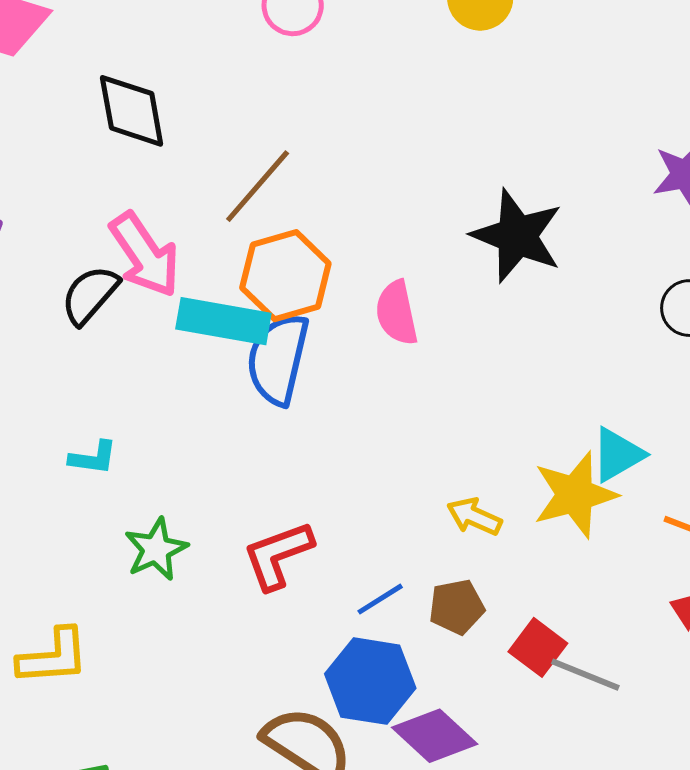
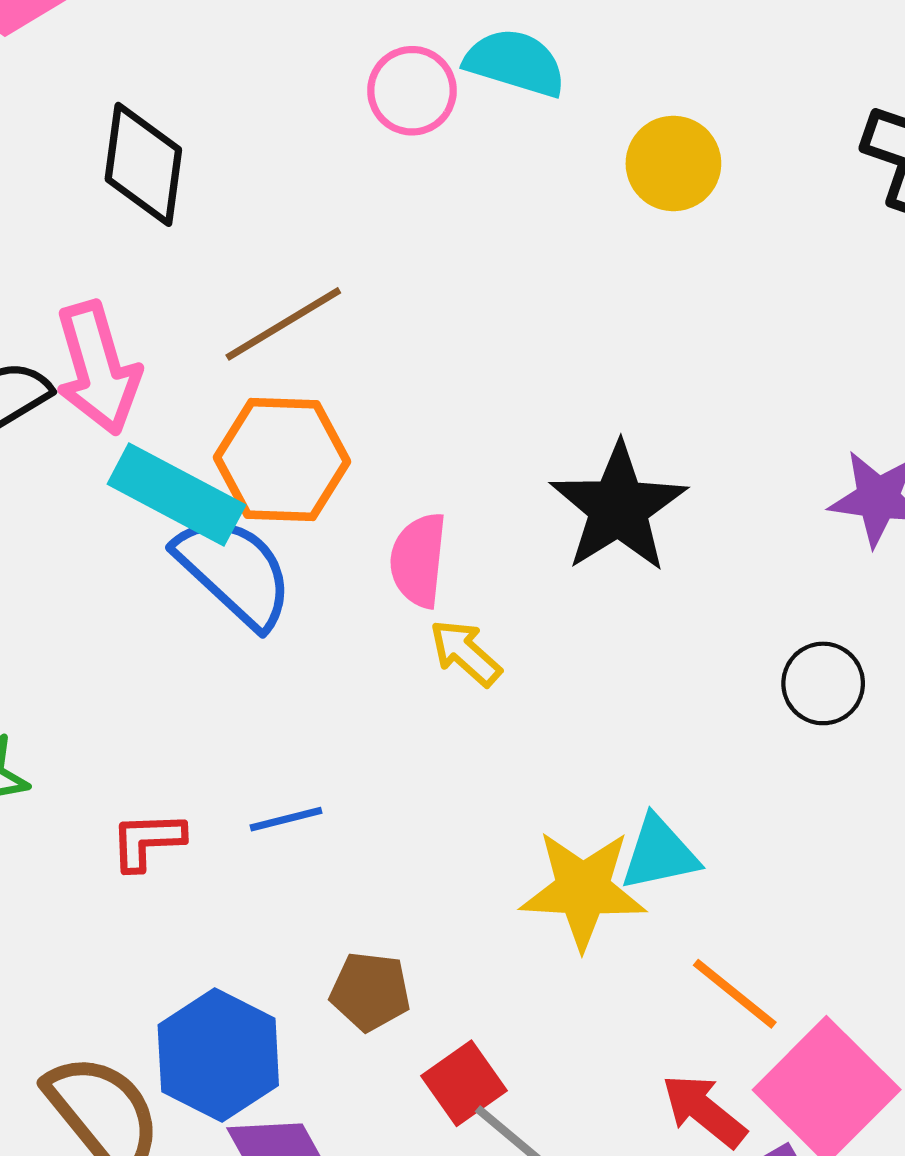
blue semicircle: (278, 359) -> (234, 571), turned 102
yellow arrow: (474, 517) -> (465, 653), moved
red L-shape: (278, 555) -> (147, 841), size x0.7
blue line: (380, 599) -> (286, 819), moved

